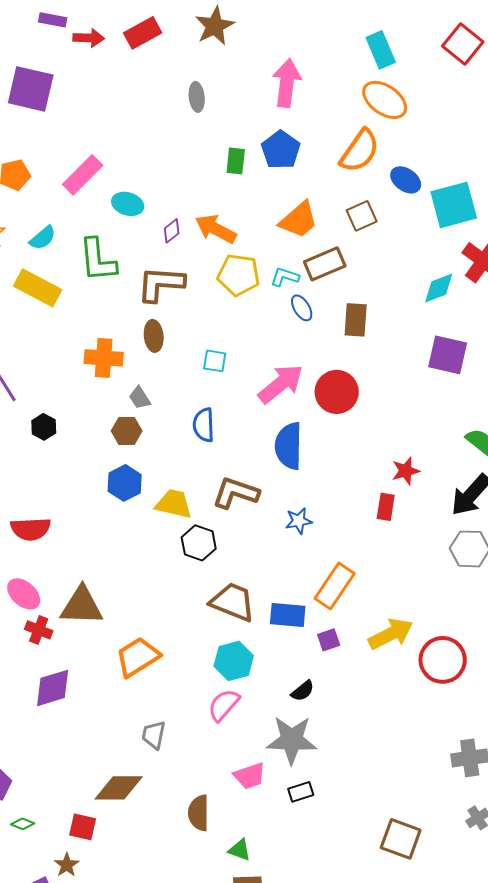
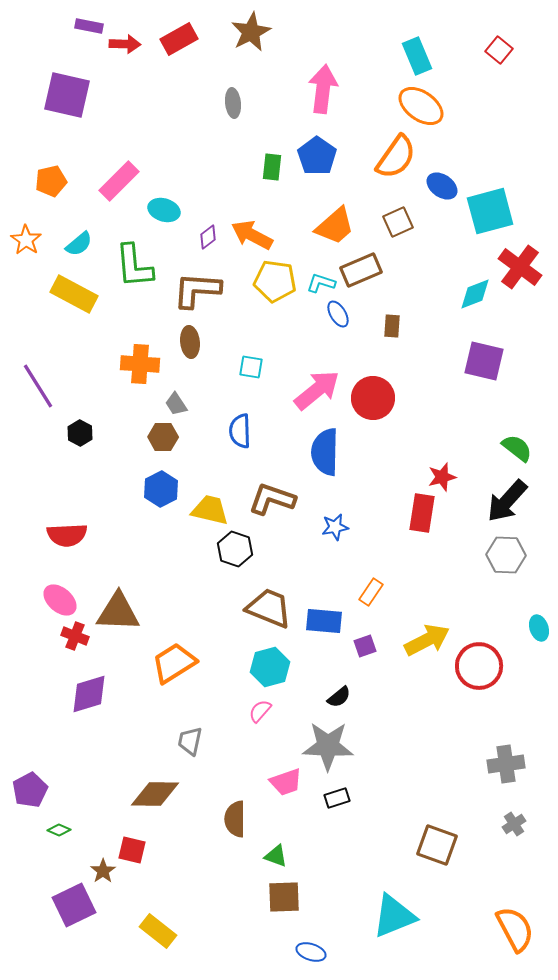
red square: (463, 44) -> (499, 50), size x0.7
brown rectangle: (356, 320) -> (392, 326), size x0.7
red rectangle: (386, 507) -> (422, 513), size x1.4
orange rectangle: (335, 586) -> (371, 592), size x0.6
pink semicircle: (224, 705) -> (260, 711), size x0.7
red square: (83, 827) -> (132, 850), moved

